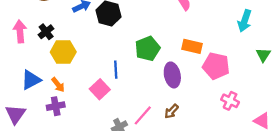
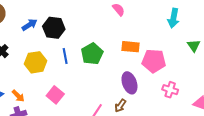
yellow hexagon: (63, 52) -> (36, 62), moved
blue line: (116, 70) -> (65, 56), moved
purple ellipse: (172, 75) -> (129, 83), moved

